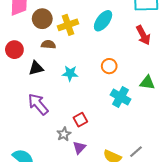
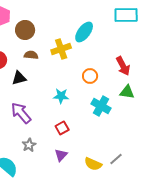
yellow cross: (68, 25) -> (61, 49), moved
red arrow: (143, 35) -> (123, 66), moved
cyan star: (70, 73) -> (61, 96), moved
gray star: (64, 134) -> (29, 145), moved

